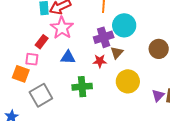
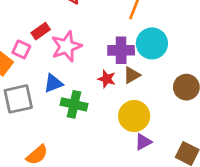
pink star: (62, 28) -> (66, 46), moved
blue triangle: (68, 57) -> (53, 83), moved, turned -42
purple triangle: (158, 95) -> (143, 142), moved

